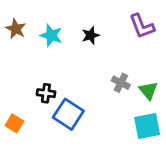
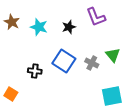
purple L-shape: (142, 26) -> (96, 17), moved
green triangle: (148, 91) -> (113, 55), moved
blue square: (68, 114) -> (64, 61), moved

